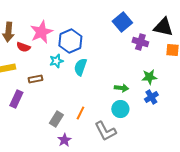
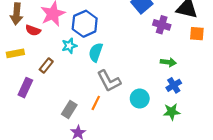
green star: (149, 77) -> (172, 112), moved
brown rectangle: (35, 79) -> (46, 66), turned -40
green arrow: (121, 88) -> (168, 62), moved
gray L-shape: (105, 131) -> (109, 81), moved

